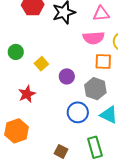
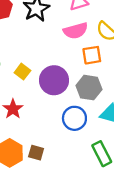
purple circle: (67, 76) -> (54, 80), size x1.6
brown square: (61, 151) -> (36, 153), moved

